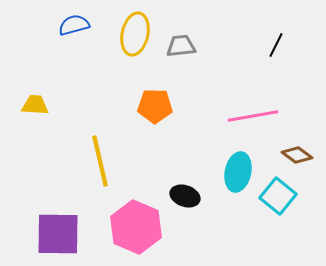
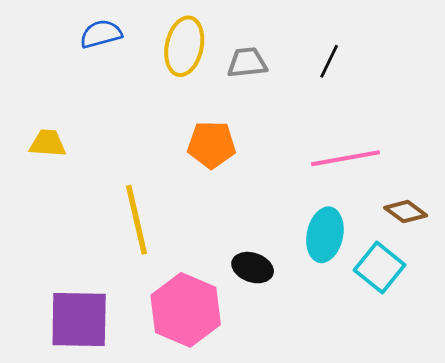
black line: (276, 45) -> (329, 61), moved

